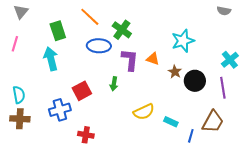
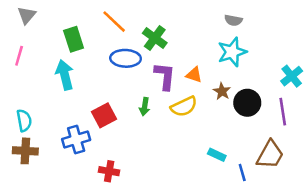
gray semicircle: (224, 11) -> (233, 20), moved
yellow semicircle: (144, 112) -> (184, 107), moved
blue line: (191, 136) -> (242, 172), turned -32

